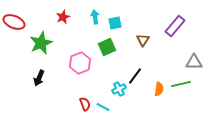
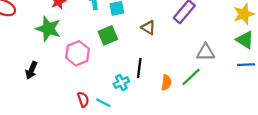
brown triangle: (143, 40) -> (148, 27), turned -32
green star: (41, 43) -> (48, 29), moved, turned -30
black line: (135, 76) -> (139, 68), turned -30
green line: (181, 84) -> (191, 77), turned -30

